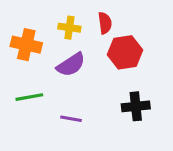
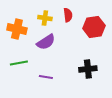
red hexagon: (125, 52) -> (94, 27), moved

